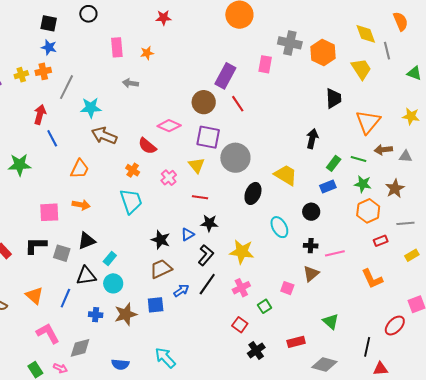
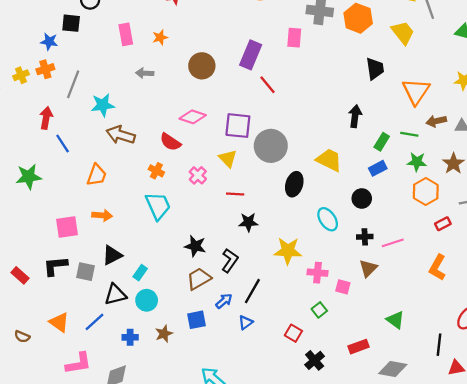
black square: (49, 23) -> (71, 23), moved
brown circle: (204, 102) -> (202, 66), moved
blue triangle: (188, 234) -> (246, 322), moved
black L-shape: (206, 255) -> (230, 261), moved
orange L-shape: (372, 279) -> (437, 268), turned 60
pink cross: (241, 288) -> (317, 273), moved, turned 36
blue line: (65, 298) -> (94, 322), turned 30
brown star: (126, 314) -> (164, 334), size x0.7
pink L-shape: (48, 333) -> (78, 363), turned 115

